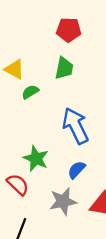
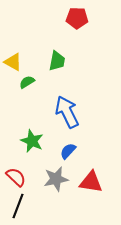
red pentagon: (69, 30) -> (77, 18), moved
red semicircle: (18, 184) -> (16, 177), moved

